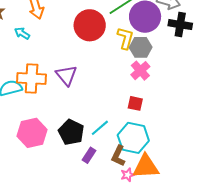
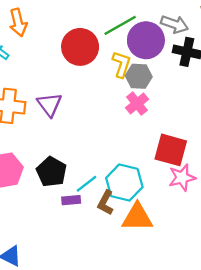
red square: (135, 103) -> (171, 150), moved, size x1.8
cyan line: (100, 128) -> (87, 184), moved
purple rectangle: (89, 155) -> (71, 200), turned 49
pink star: (128, 175) -> (182, 178), moved, size x1.6

